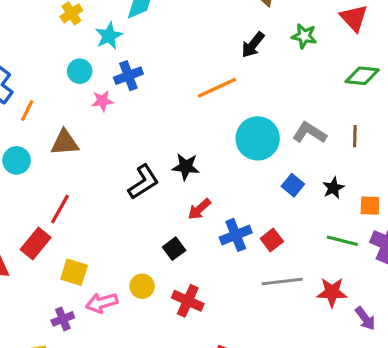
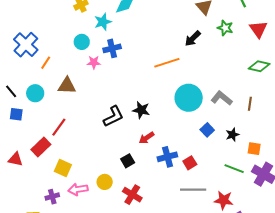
green star: (304, 36) -> (225, 28), moved

